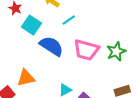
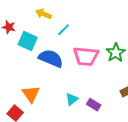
orange triangle: (26, 78) -> (31, 94), turned -42

